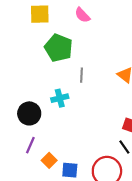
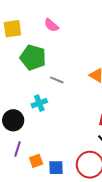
gray line: (82, 75) -> (57, 80), turned -64
orange square: (49, 160) -> (36, 161), turned 32

